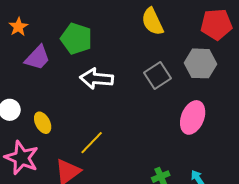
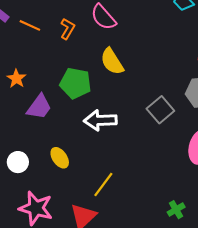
yellow semicircle: (152, 22) -> (112, 61), moved
yellow ellipse: (43, 123) -> (60, 158), moved

